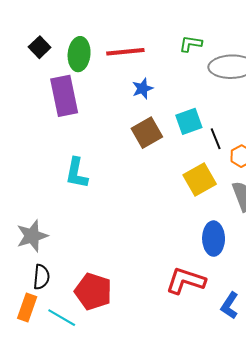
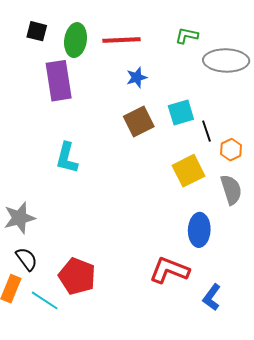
black square: (40, 47) -> (37, 31), turned -35
black semicircle: (41, 277) -> (27, 259), turned -45

